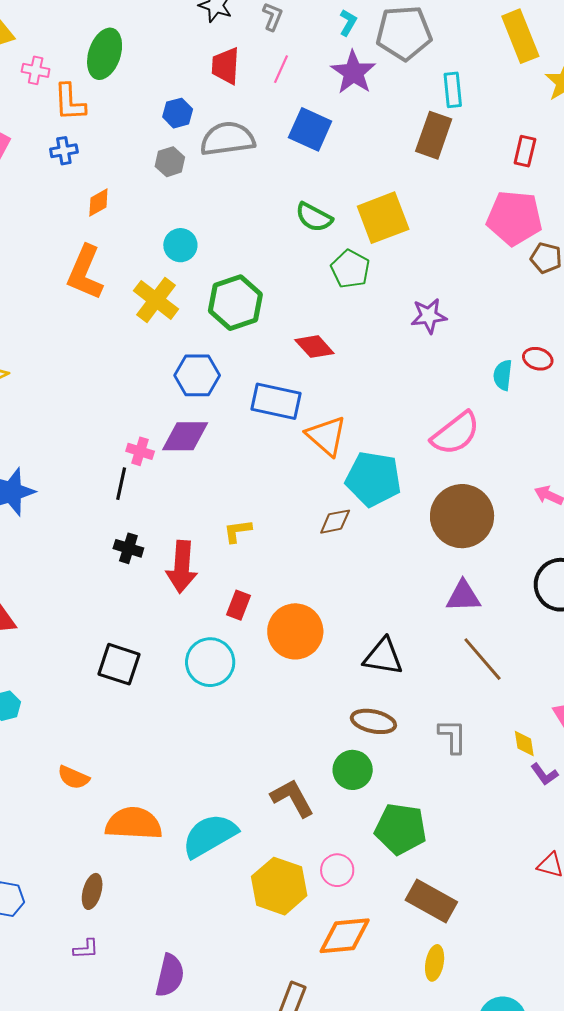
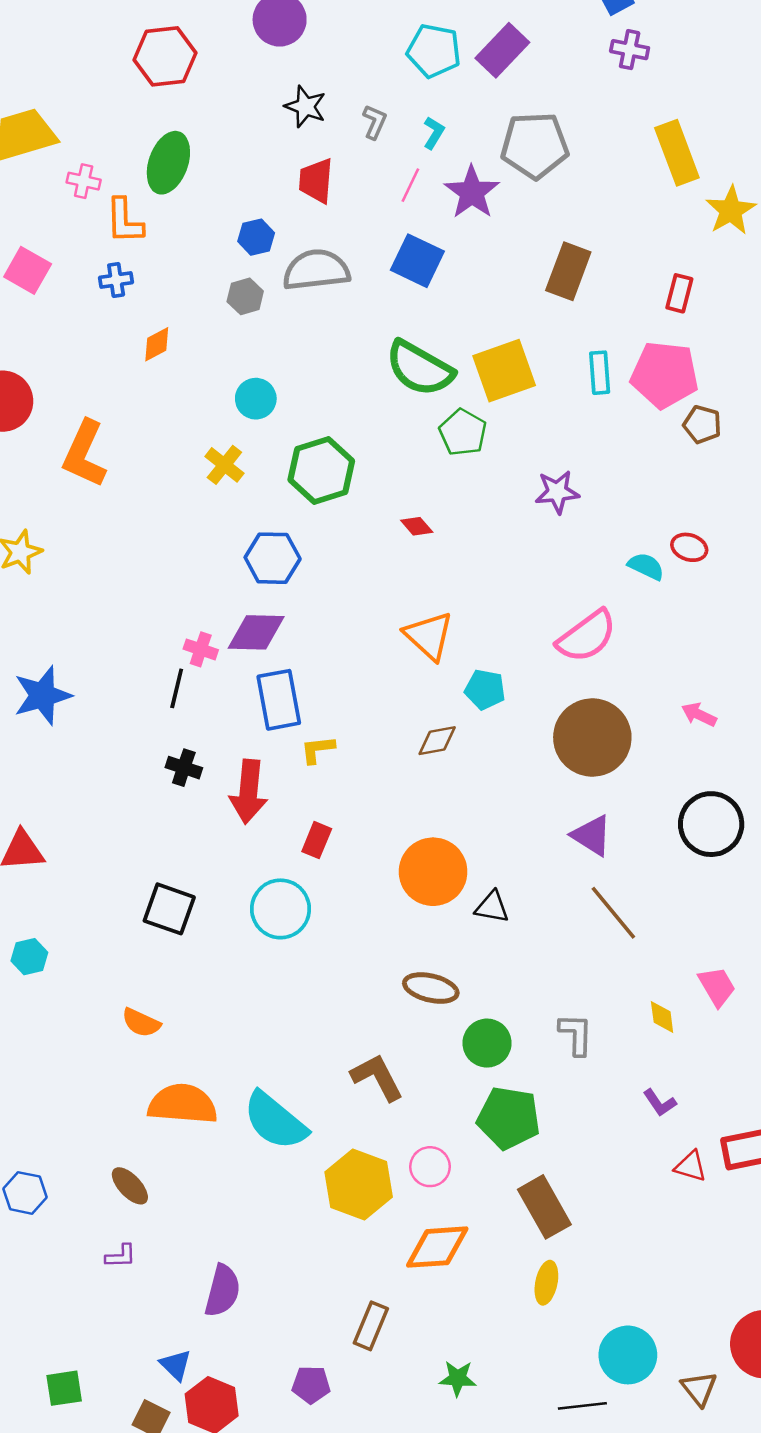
cyan L-shape: (348, 23) -> (434, 133), moved
pink line: (281, 69) -> (410, 185), moved
cyan rectangle: (453, 90) -> (600, 373), moved
green semicircle: (314, 217) -> (420, 368), size x1.5
orange L-shape: (85, 273) -> (84, 454), moved
yellow cross: (156, 300) -> (224, 465), size x0.7
red diamond: (314, 347) -> (417, 526), size x0.7
cyan semicircle: (503, 375) -> (646, 566), turned 108
blue rectangle: (276, 401) -> (279, 700), moved, turned 66
cyan pentagon: (373, 479) -> (485, 690), size x0.6
purple triangle: (463, 596) -> (592, 835), turned 33
orange circle: (295, 631) -> (433, 872), moved
black triangle: (383, 657) -> (492, 907), size x0.7
brown ellipse: (373, 721) -> (431, 988), moved
gray L-shape: (453, 736) -> (576, 1034), moved
green circle: (353, 770) -> (487, 1043), moved
purple L-shape: (544, 774) -> (660, 1103), moved
orange semicircle: (73, 777) -> (141, 1023), moved
cyan semicircle: (210, 836) -> (275, 1121), turned -112
brown ellipse: (92, 891) -> (130, 1186), turned -60
brown rectangle: (431, 901) -> (544, 1207), turned 30

